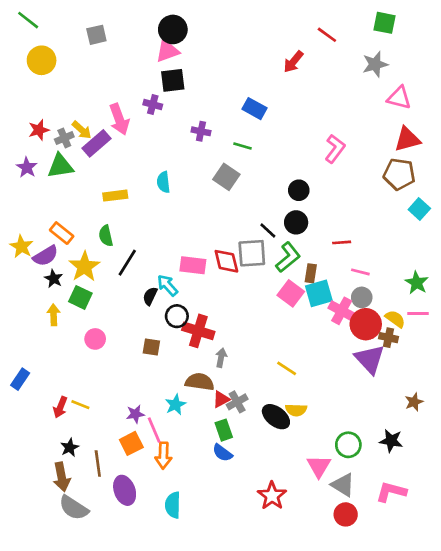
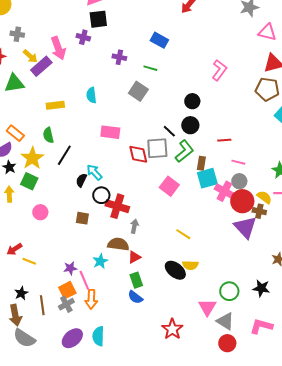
gray cross: (64, 138) -> (17, 34), moved, turned 32
pink rectangle: (193, 265) -> (110, 132), moved
pink square: (291, 293) -> (169, 186), moved
gray cross: (237, 402) -> (66, 304), moved
red arrow: (60, 407) -> (14, 249), moved, turned 35
purple ellipse: (125, 490) -> (72, 338), moved, turned 70

